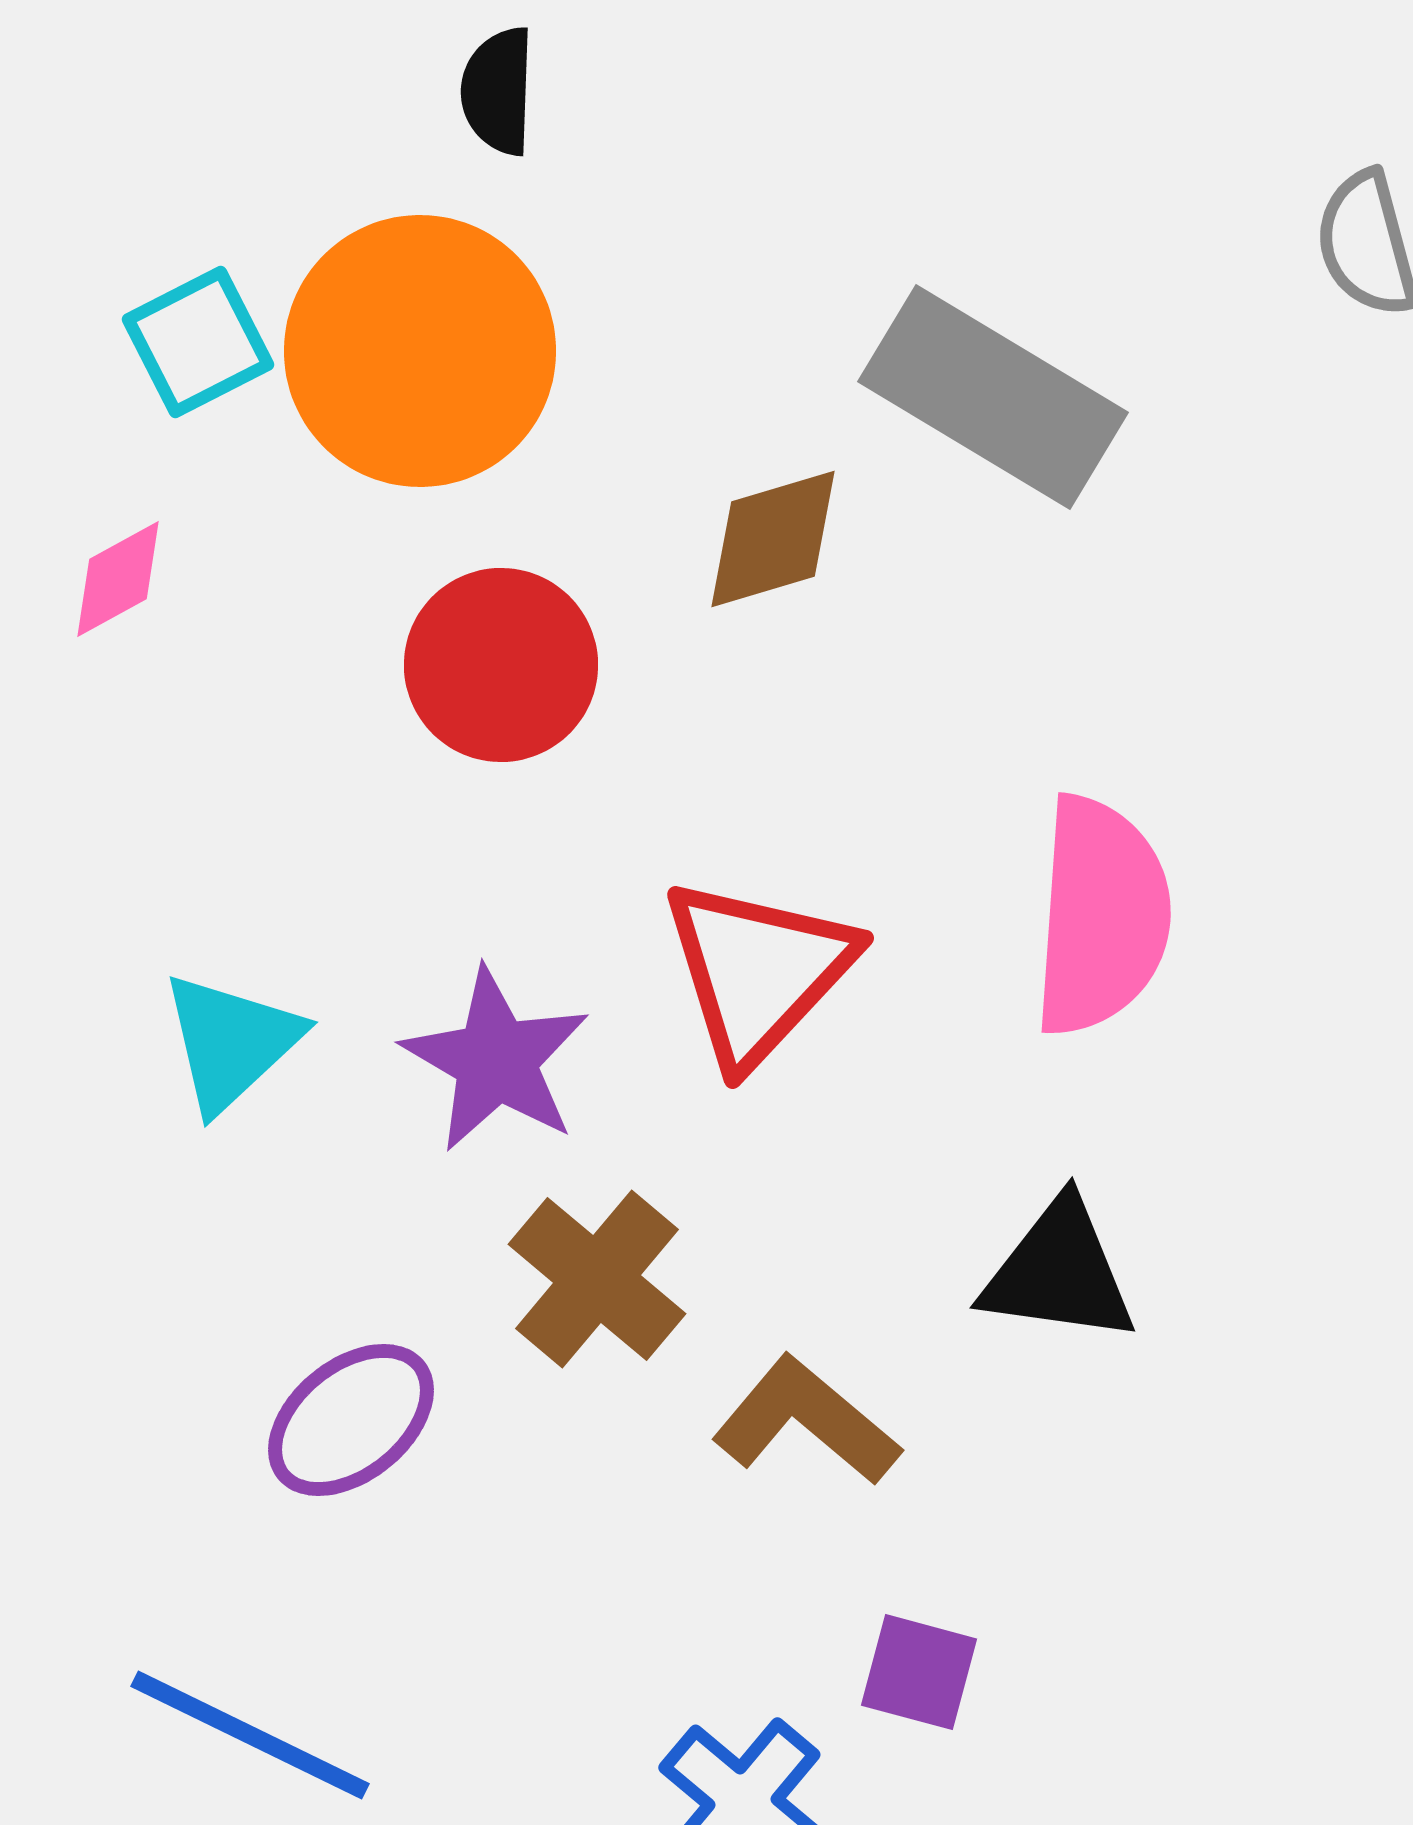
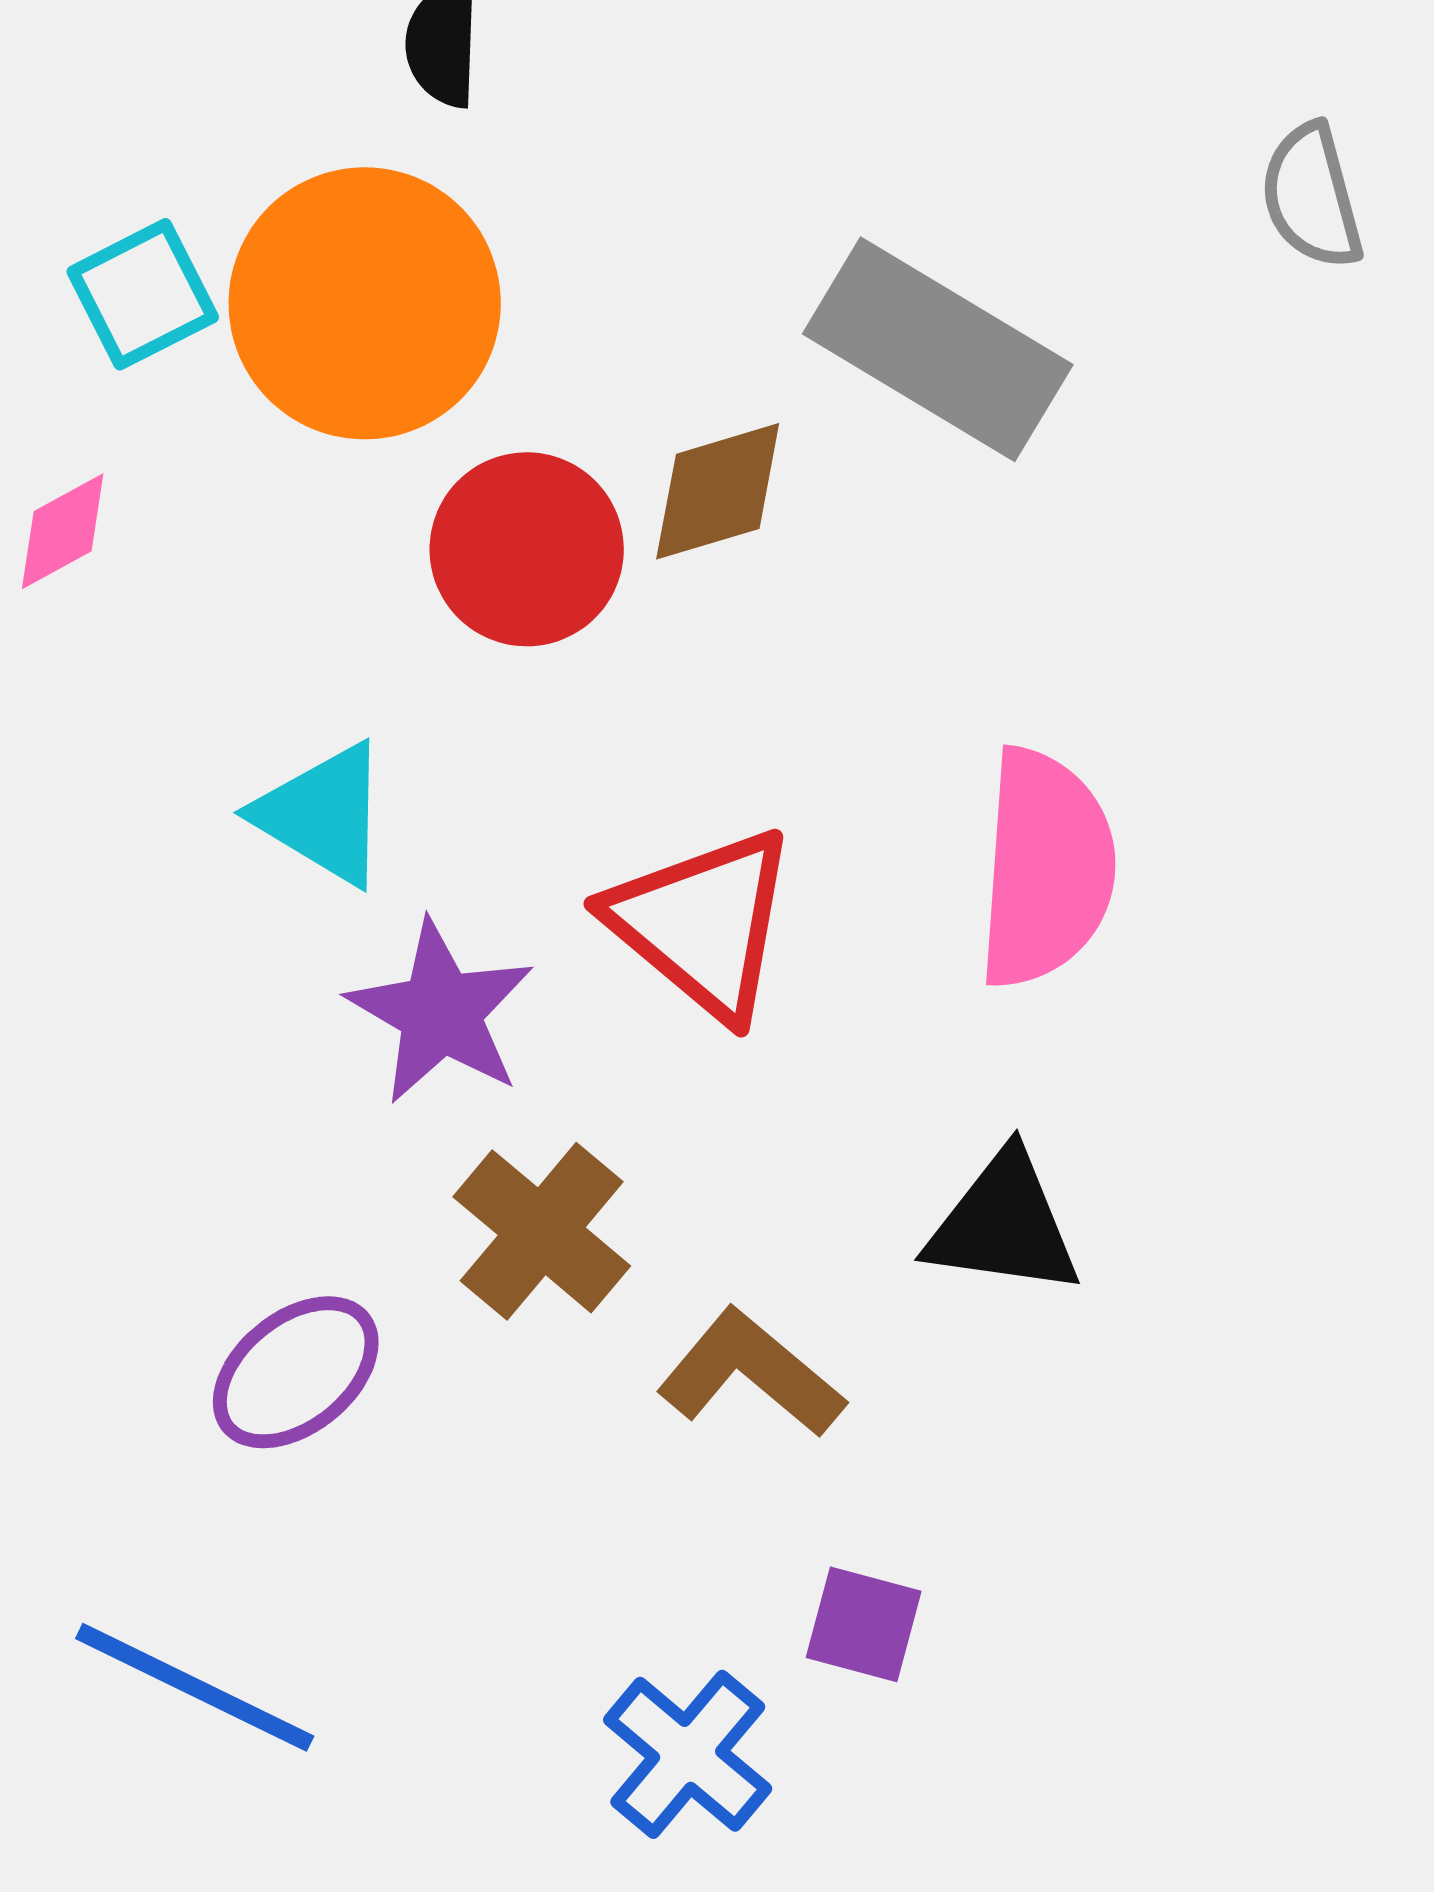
red circle: (501, 665) -> (527, 549), moved
red triangle: (758, 971) -> (703, 923), turned -33
cyan triangle: (231, 1042) -> (323, 814), moved, turned -46

